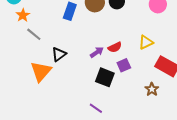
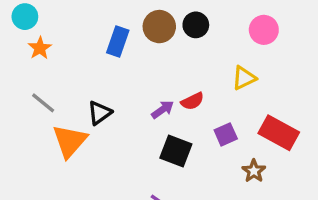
gray line: (34, 34) -> (43, 103), moved
yellow triangle: (146, 42) -> (244, 78), moved
purple square: (124, 65) -> (226, 134), moved

